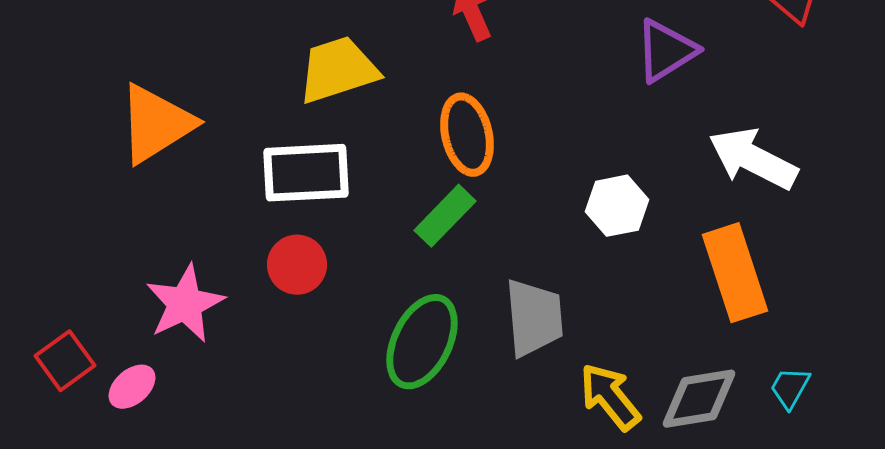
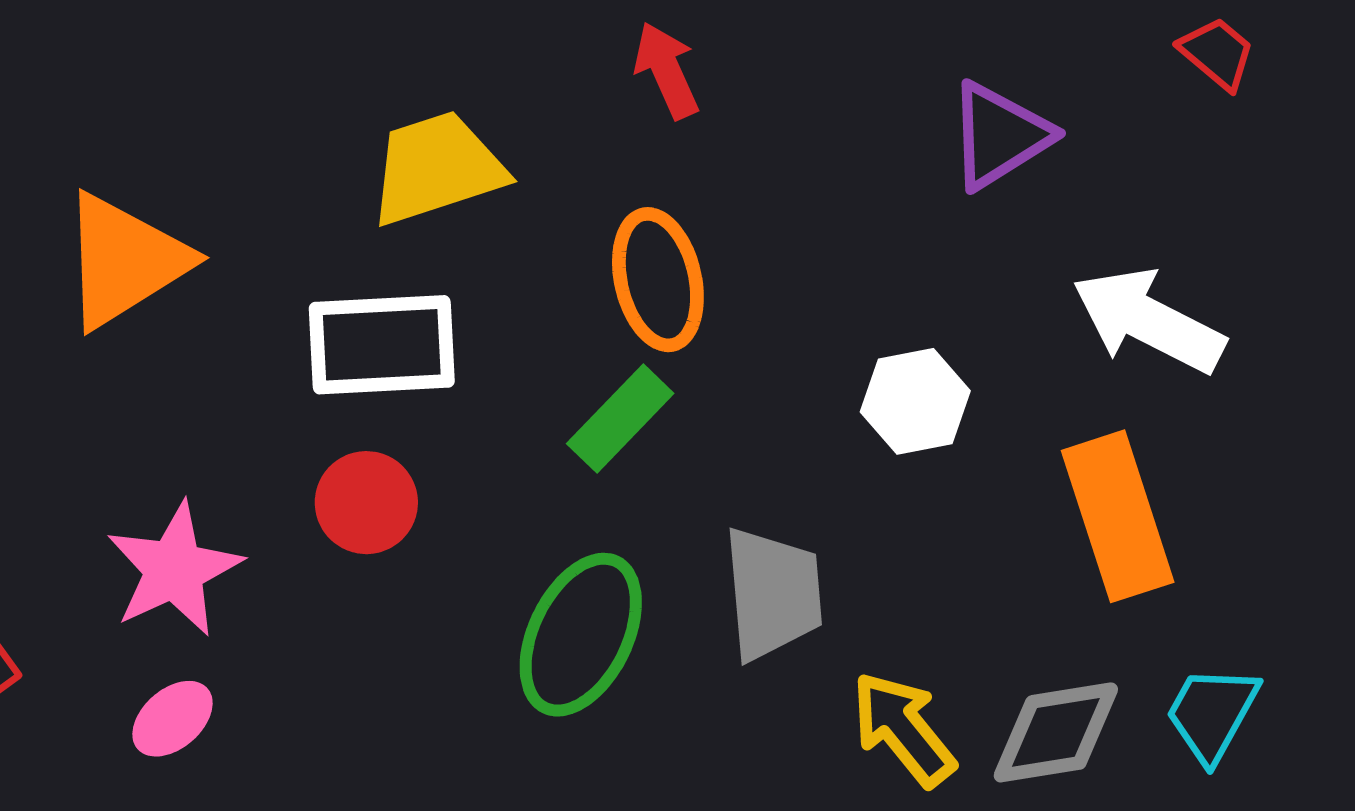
pink ellipse: (132, 387) -> (172, 719), moved
cyan trapezoid: (790, 388) -> (1212, 714), size x1.4

